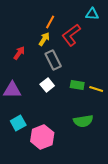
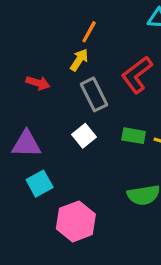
red L-shape: (71, 35) -> (137, 75), moved
red arrow: (19, 53) -> (38, 83), turned 72
cyan square: (18, 123) -> (40, 184), moved

